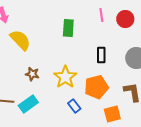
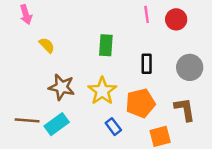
green rectangle: (68, 28) -> (106, 45), moved
yellow semicircle: (20, 40) -> (47, 45), size x0.6
brown star: (32, 74) -> (62, 87), size x1.5

